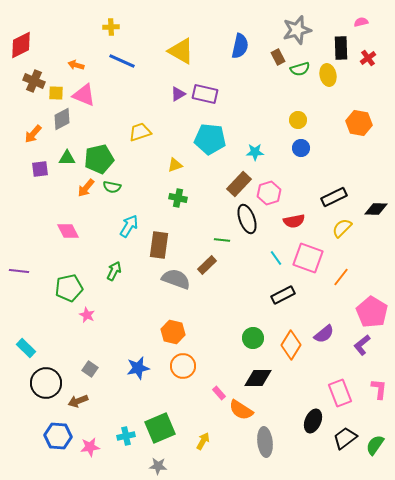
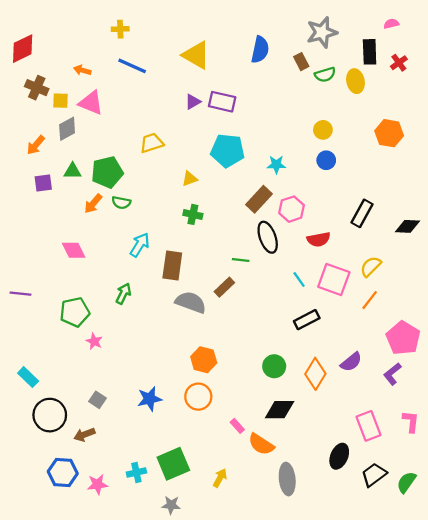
black rectangle: (334, 197) -> (362, 213), turned -35
yellow semicircle: (342, 228) -> (371, 267), moved
orange hexagon: (173, 332) -> (204, 360), moved

